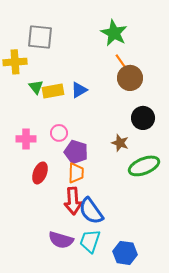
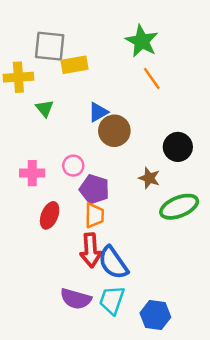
brown circle: (130, 78) -> (114, 131), moved
yellow rectangle: (53, 91) -> (74, 65), moved

